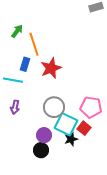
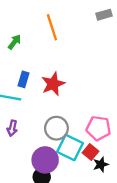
orange line: (34, 44) -> (52, 27), moved
purple circle: (44, 135) -> (45, 160), size x1.5
black star: (71, 139) -> (101, 164), moved

